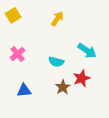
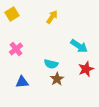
cyan semicircle: (56, 62) -> (51, 64), moved
red star: (82, 78) -> (86, 69), moved

